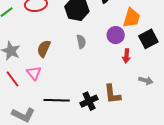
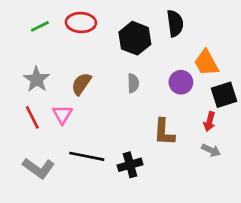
orange trapezoid: (132, 18) -> (206, 63), turned 125
red arrow: (126, 56) -> (209, 122), moved
brown L-shape: (112, 94) -> (164, 132), moved

